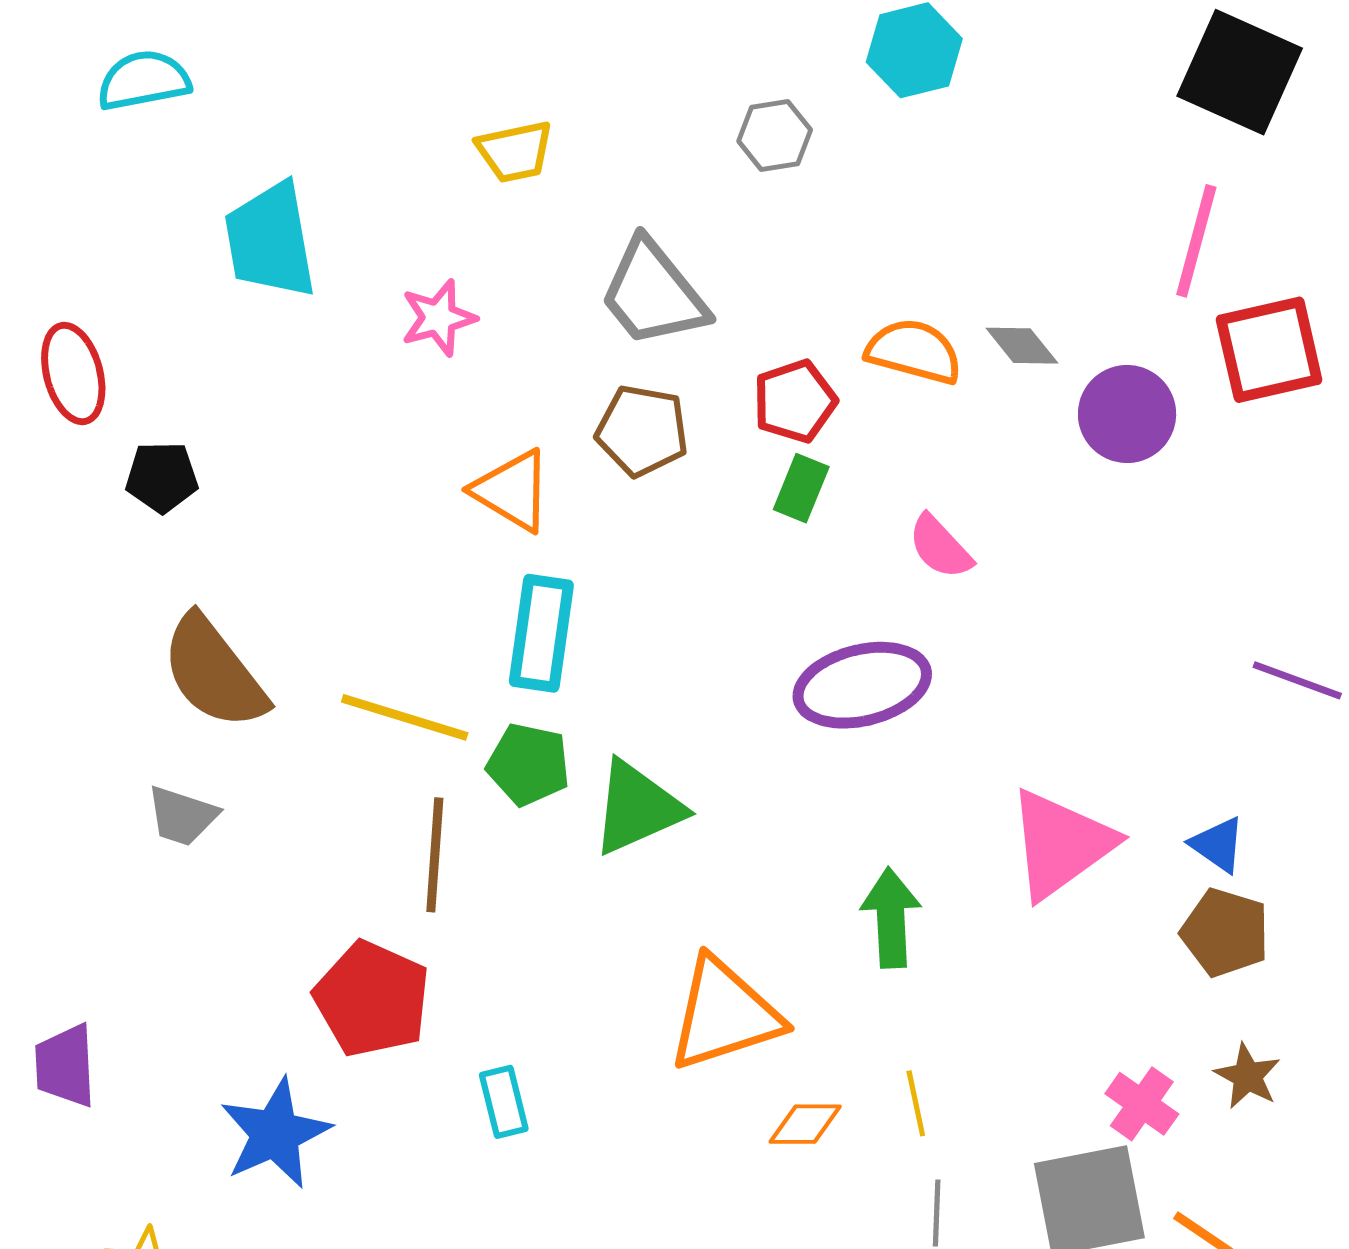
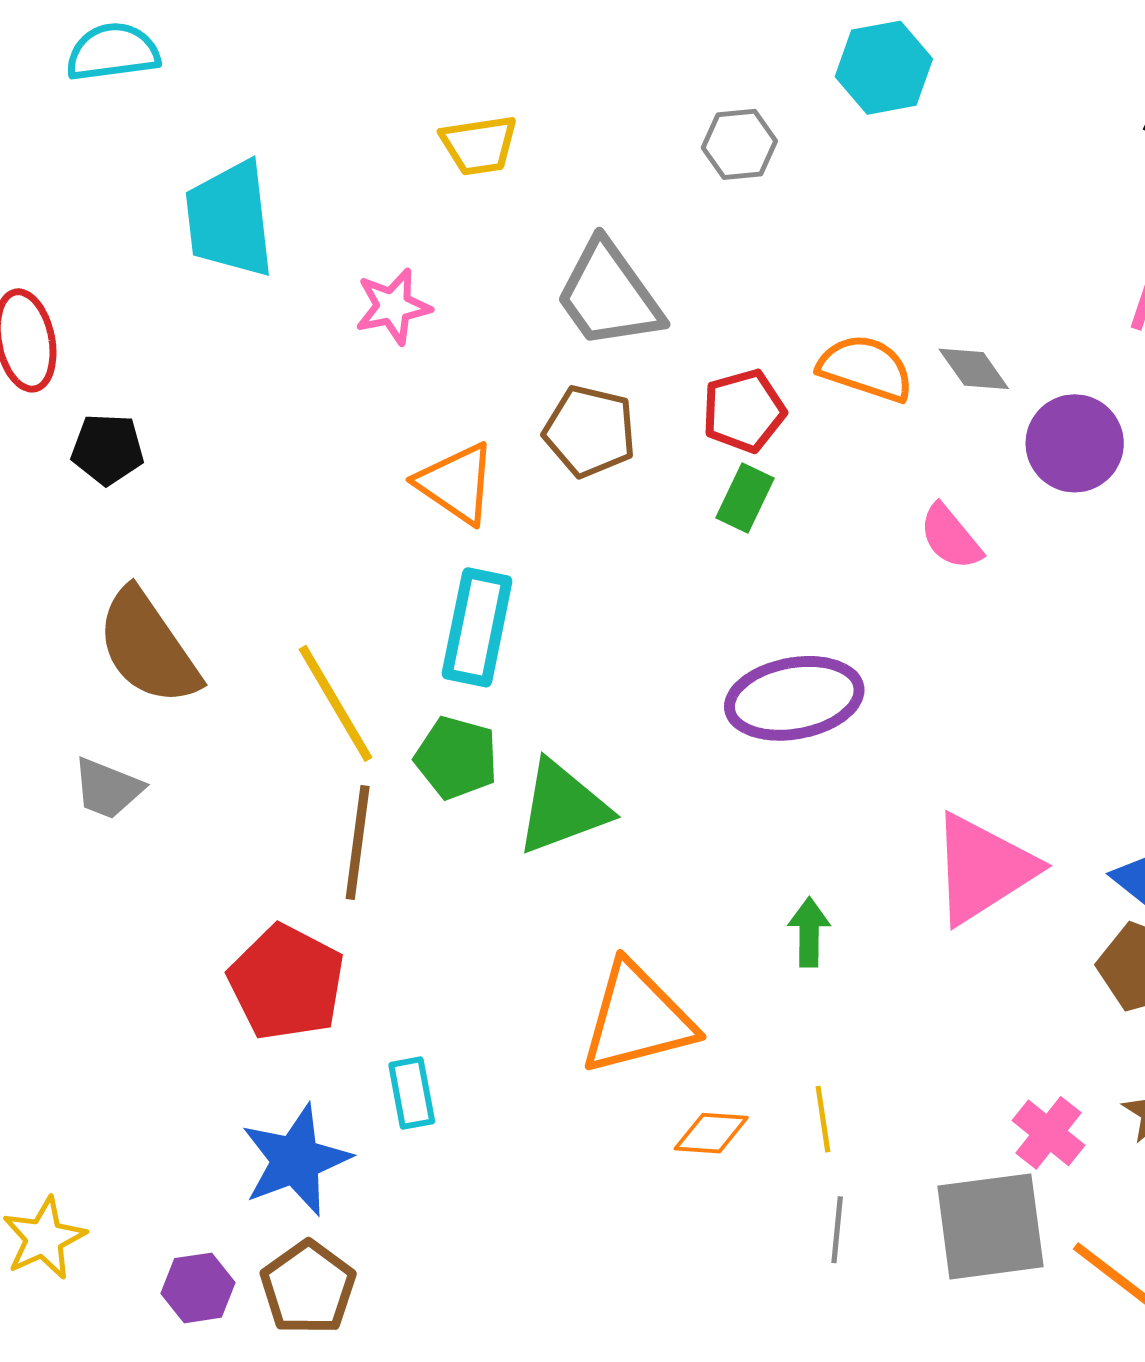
pink semicircle: (940, 547) -> (950, 537), moved
yellow line: (405, 717) -> (336, 703), turned 39
green arrow: (891, 918) -> (809, 932), size x0.7
blue star: (275, 1133) -> (296, 1160), moved

